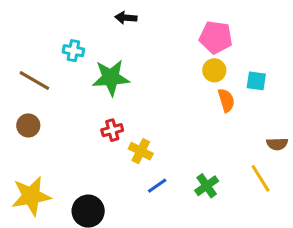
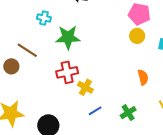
brown line: (34, 81) -> (27, 50), moved
orange semicircle: (226, 100) -> (143, 77), moved
red cross: (112, 130) -> (67, 72), size x1.5

